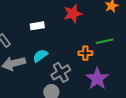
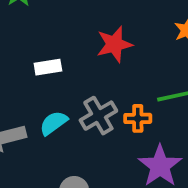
gray cross: (61, 72) -> (98, 116), moved

